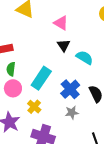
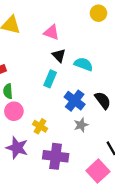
cyan rectangle: (41, 78) -> (50, 79), moved, size x0.7

